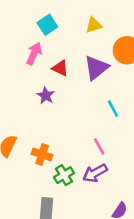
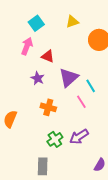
purple triangle: (96, 68) -> (69, 78), moved
pink line: (99, 146) -> (81, 102), moved
orange cross: (42, 154) -> (48, 107), moved

